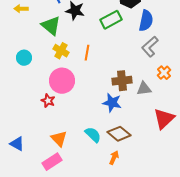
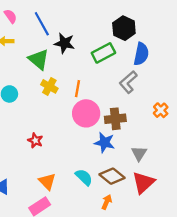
gray L-shape: (150, 47) -> (128, 82), moved
pink circle: (62, 81) -> (86, 113), moved
gray triangle: (144, 89) -> (139, 153), moved, turned -49
red triangle: (164, 119) -> (143, 183), moved

